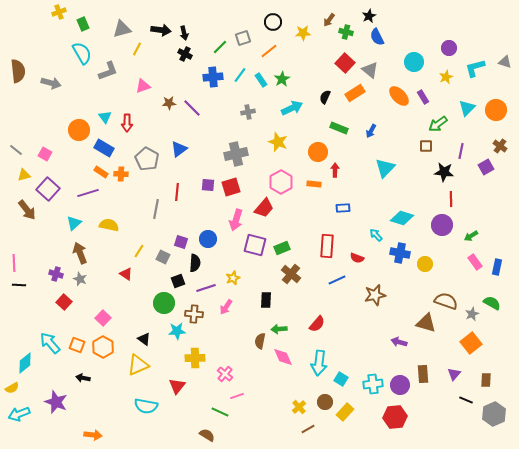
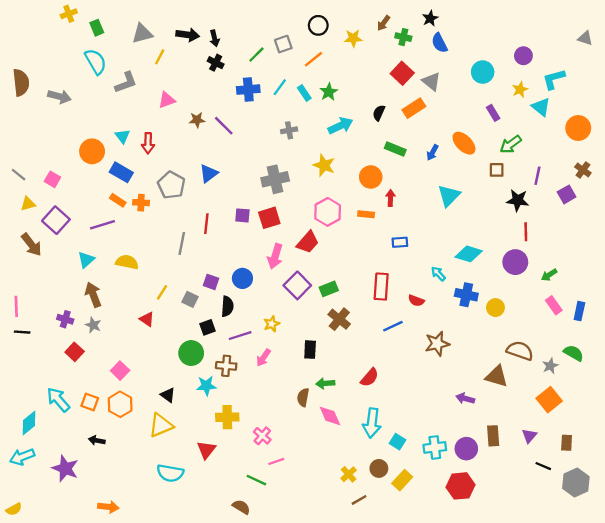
gray triangle: (505, 62) -> (585, 38), moved
orange ellipse: (399, 96) -> (464, 143), moved
cyan triangle: (467, 108) -> (541, 107), moved, turned -36
purple square: (255, 245) -> (297, 285), turned 30
yellow semicircle: (12, 388) -> (14, 509), moved
cyan arrow: (19, 414) -> (22, 457), moved

